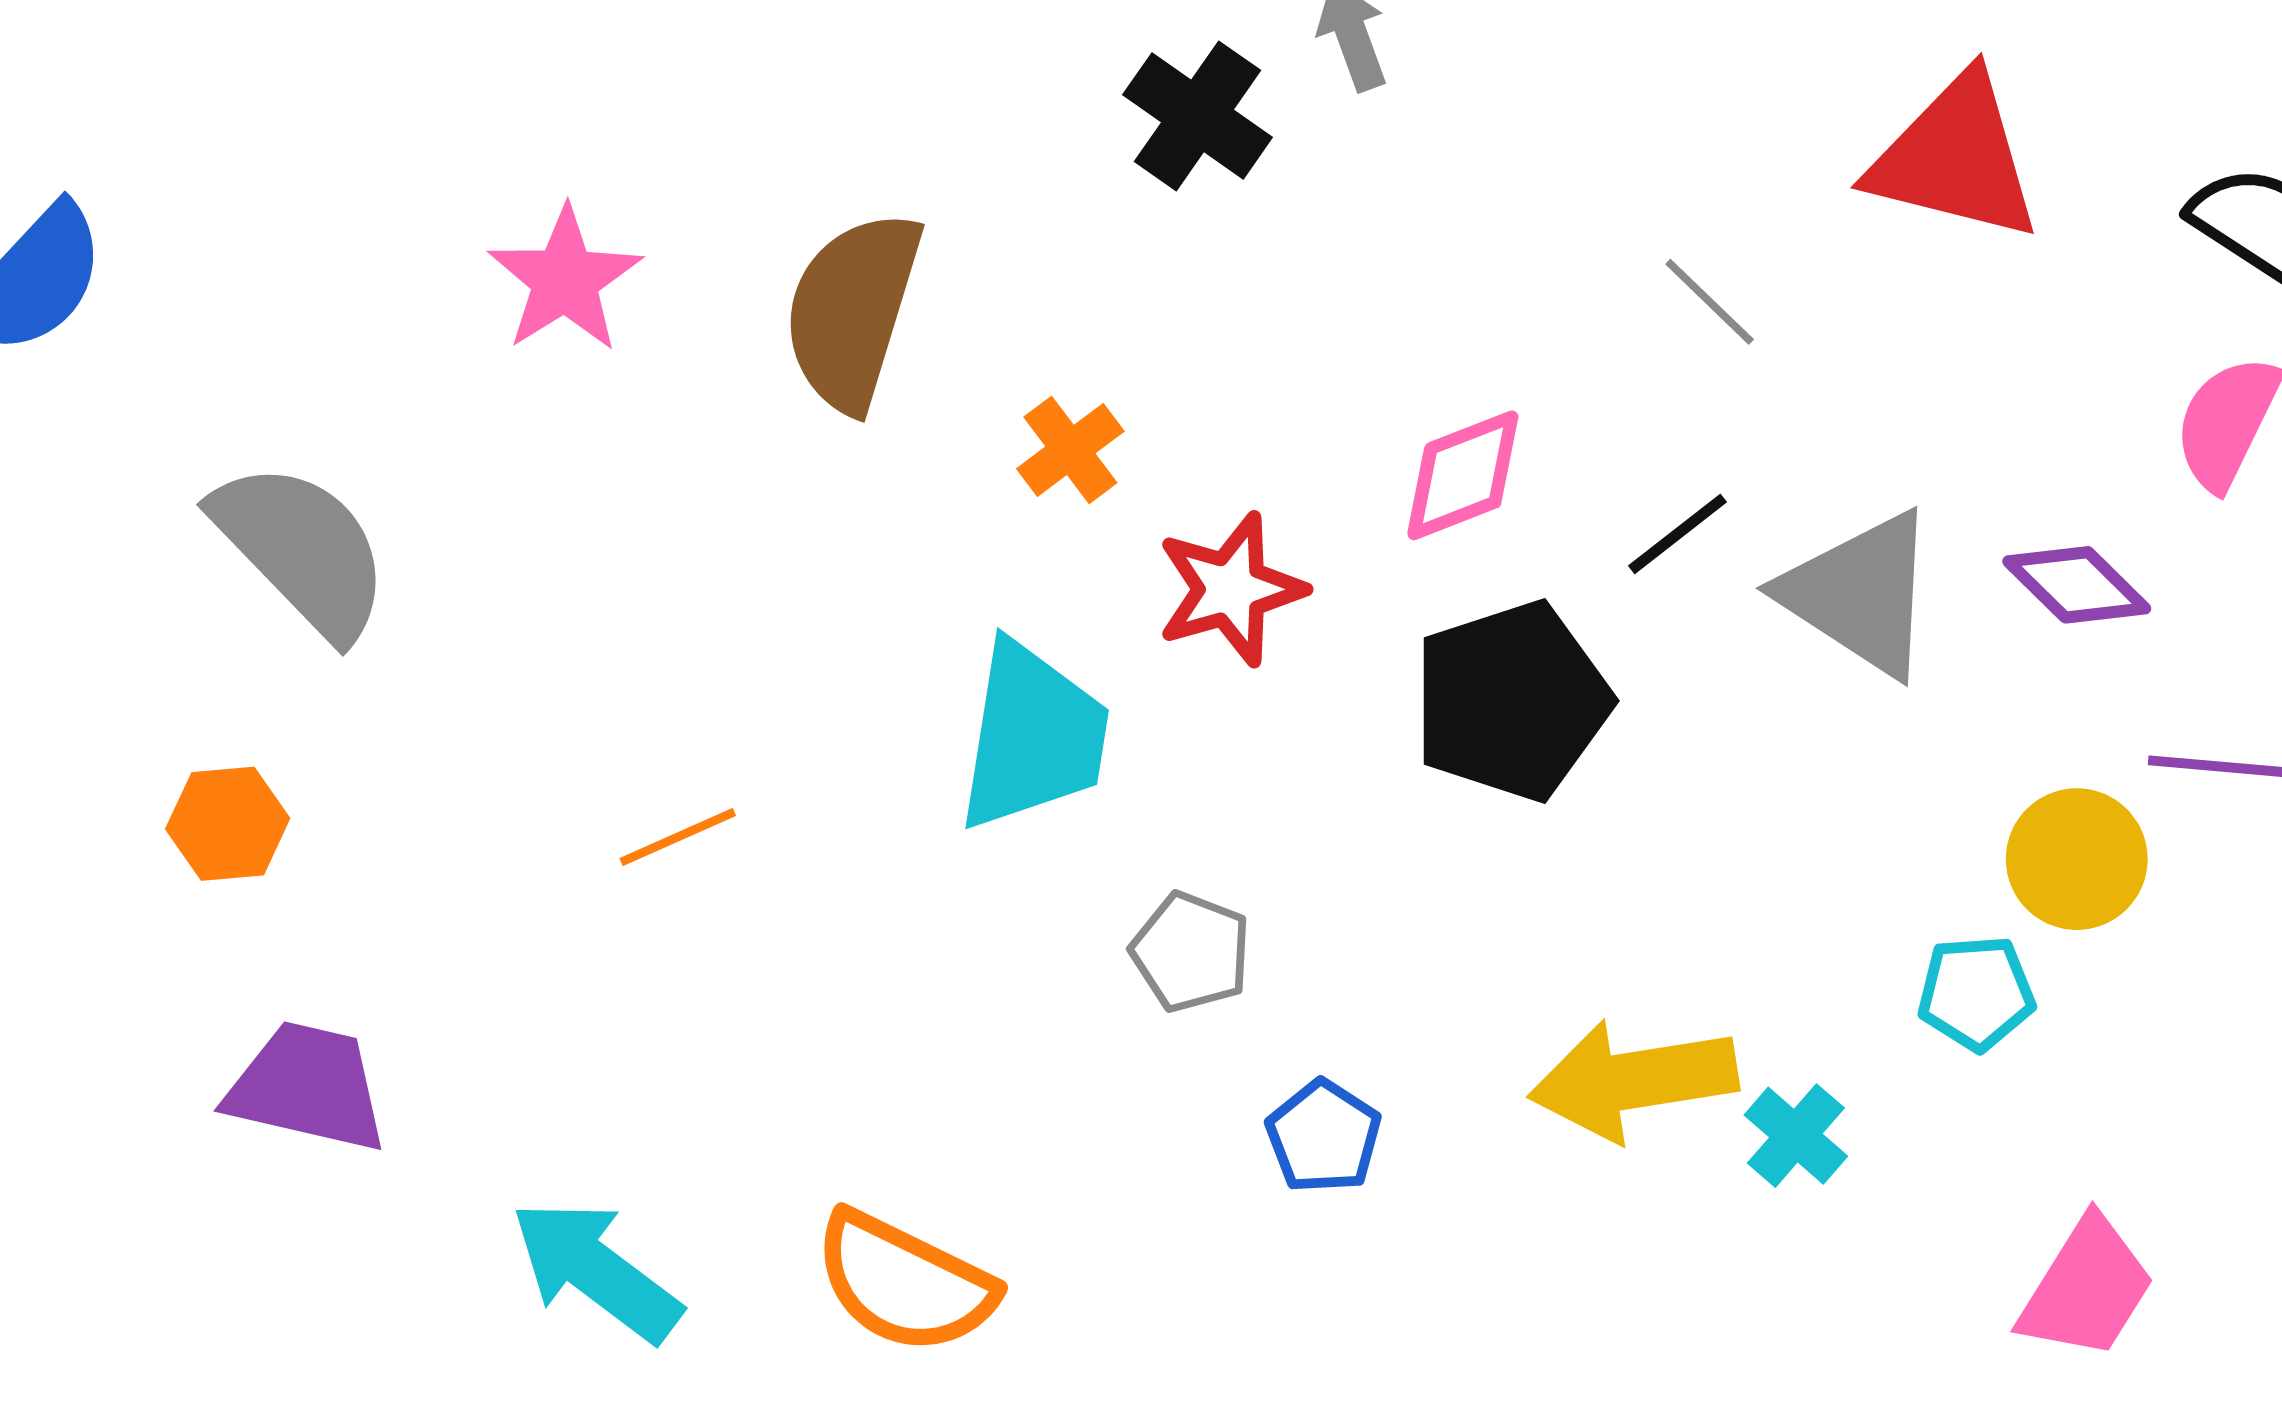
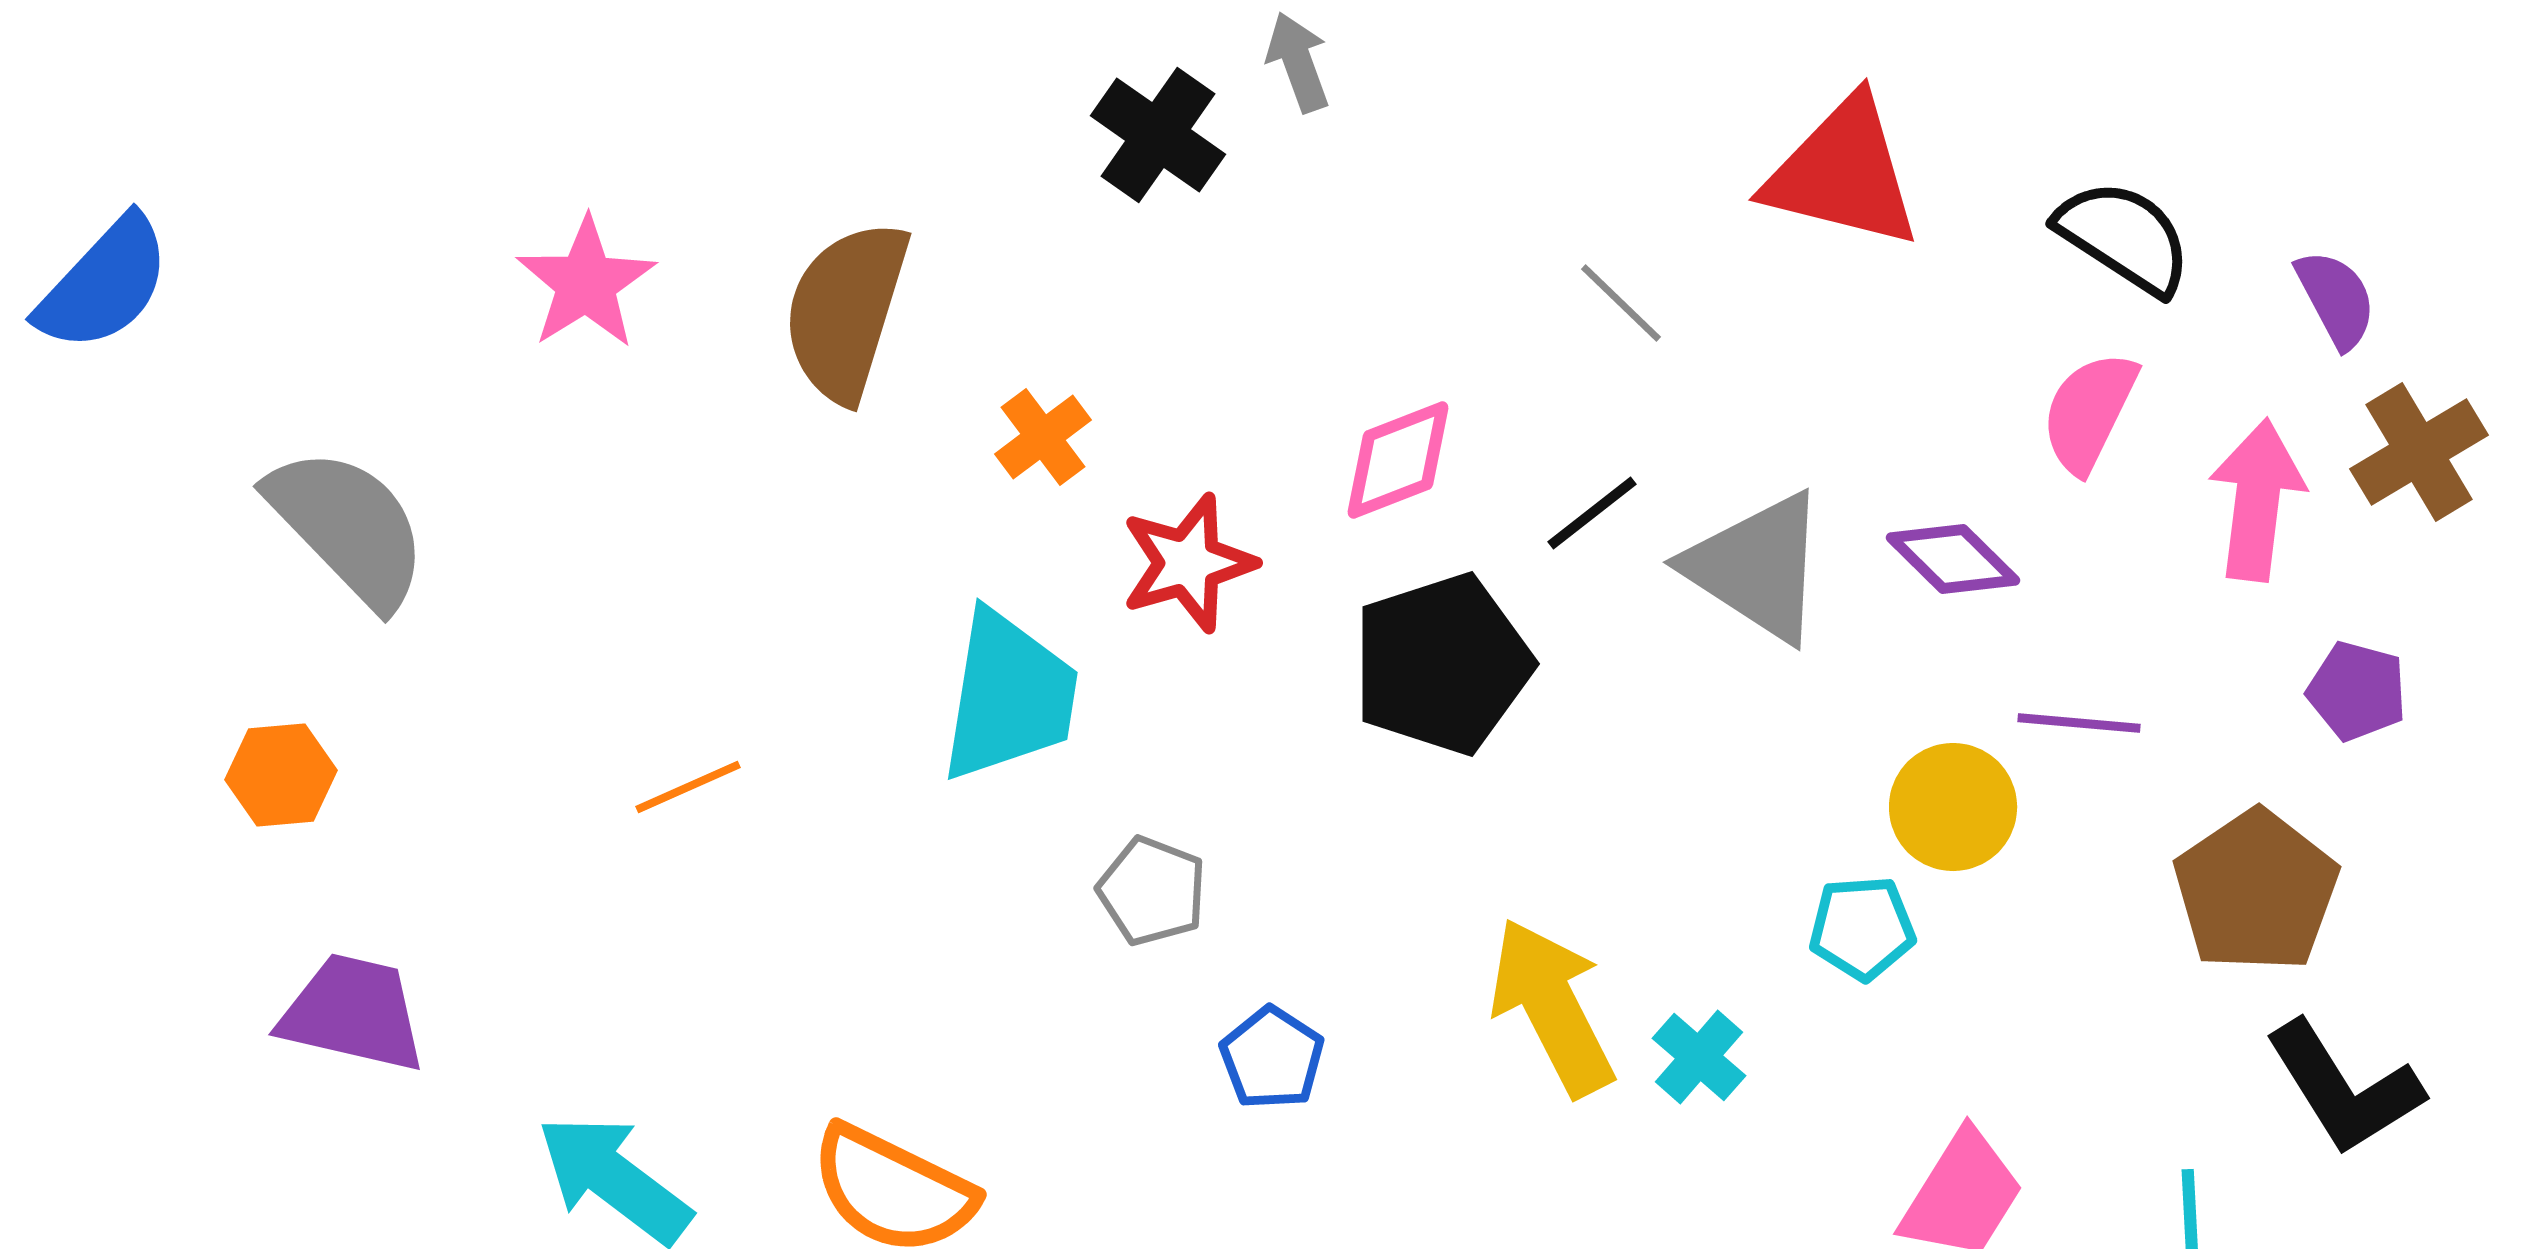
yellow arrow: (1633, 1080) -> (1552, 1007), turned 72

